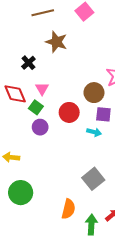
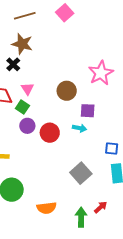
brown star: (56, 42) -> (22, 44), moved
brown circle: (94, 93) -> (67, 91), moved
red circle: (69, 112) -> (50, 133), moved
orange semicircle: (68, 209) -> (47, 208), moved, turned 72

